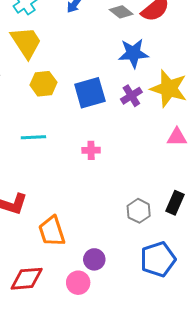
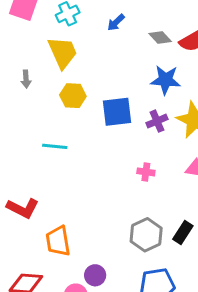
pink cross: (91, 150) -> (146, 172), moved
gray hexagon: (139, 211) -> (146, 235), size x1.4

